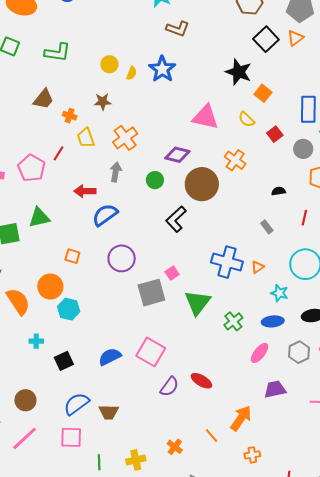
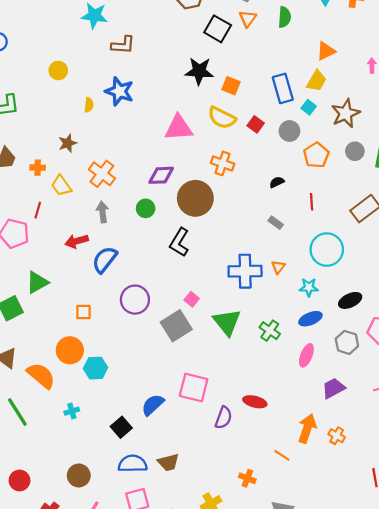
yellow circle: (109, 64) -> (58, 70), moved
yellow semicircle: (247, 119) -> (222, 118), size x1.5
black square: (64, 361) -> (121, 427), moved
blue semicircle: (76, 404) -> (133, 464), turned 52
orange cross: (252, 455) -> (337, 436), moved, turned -35

